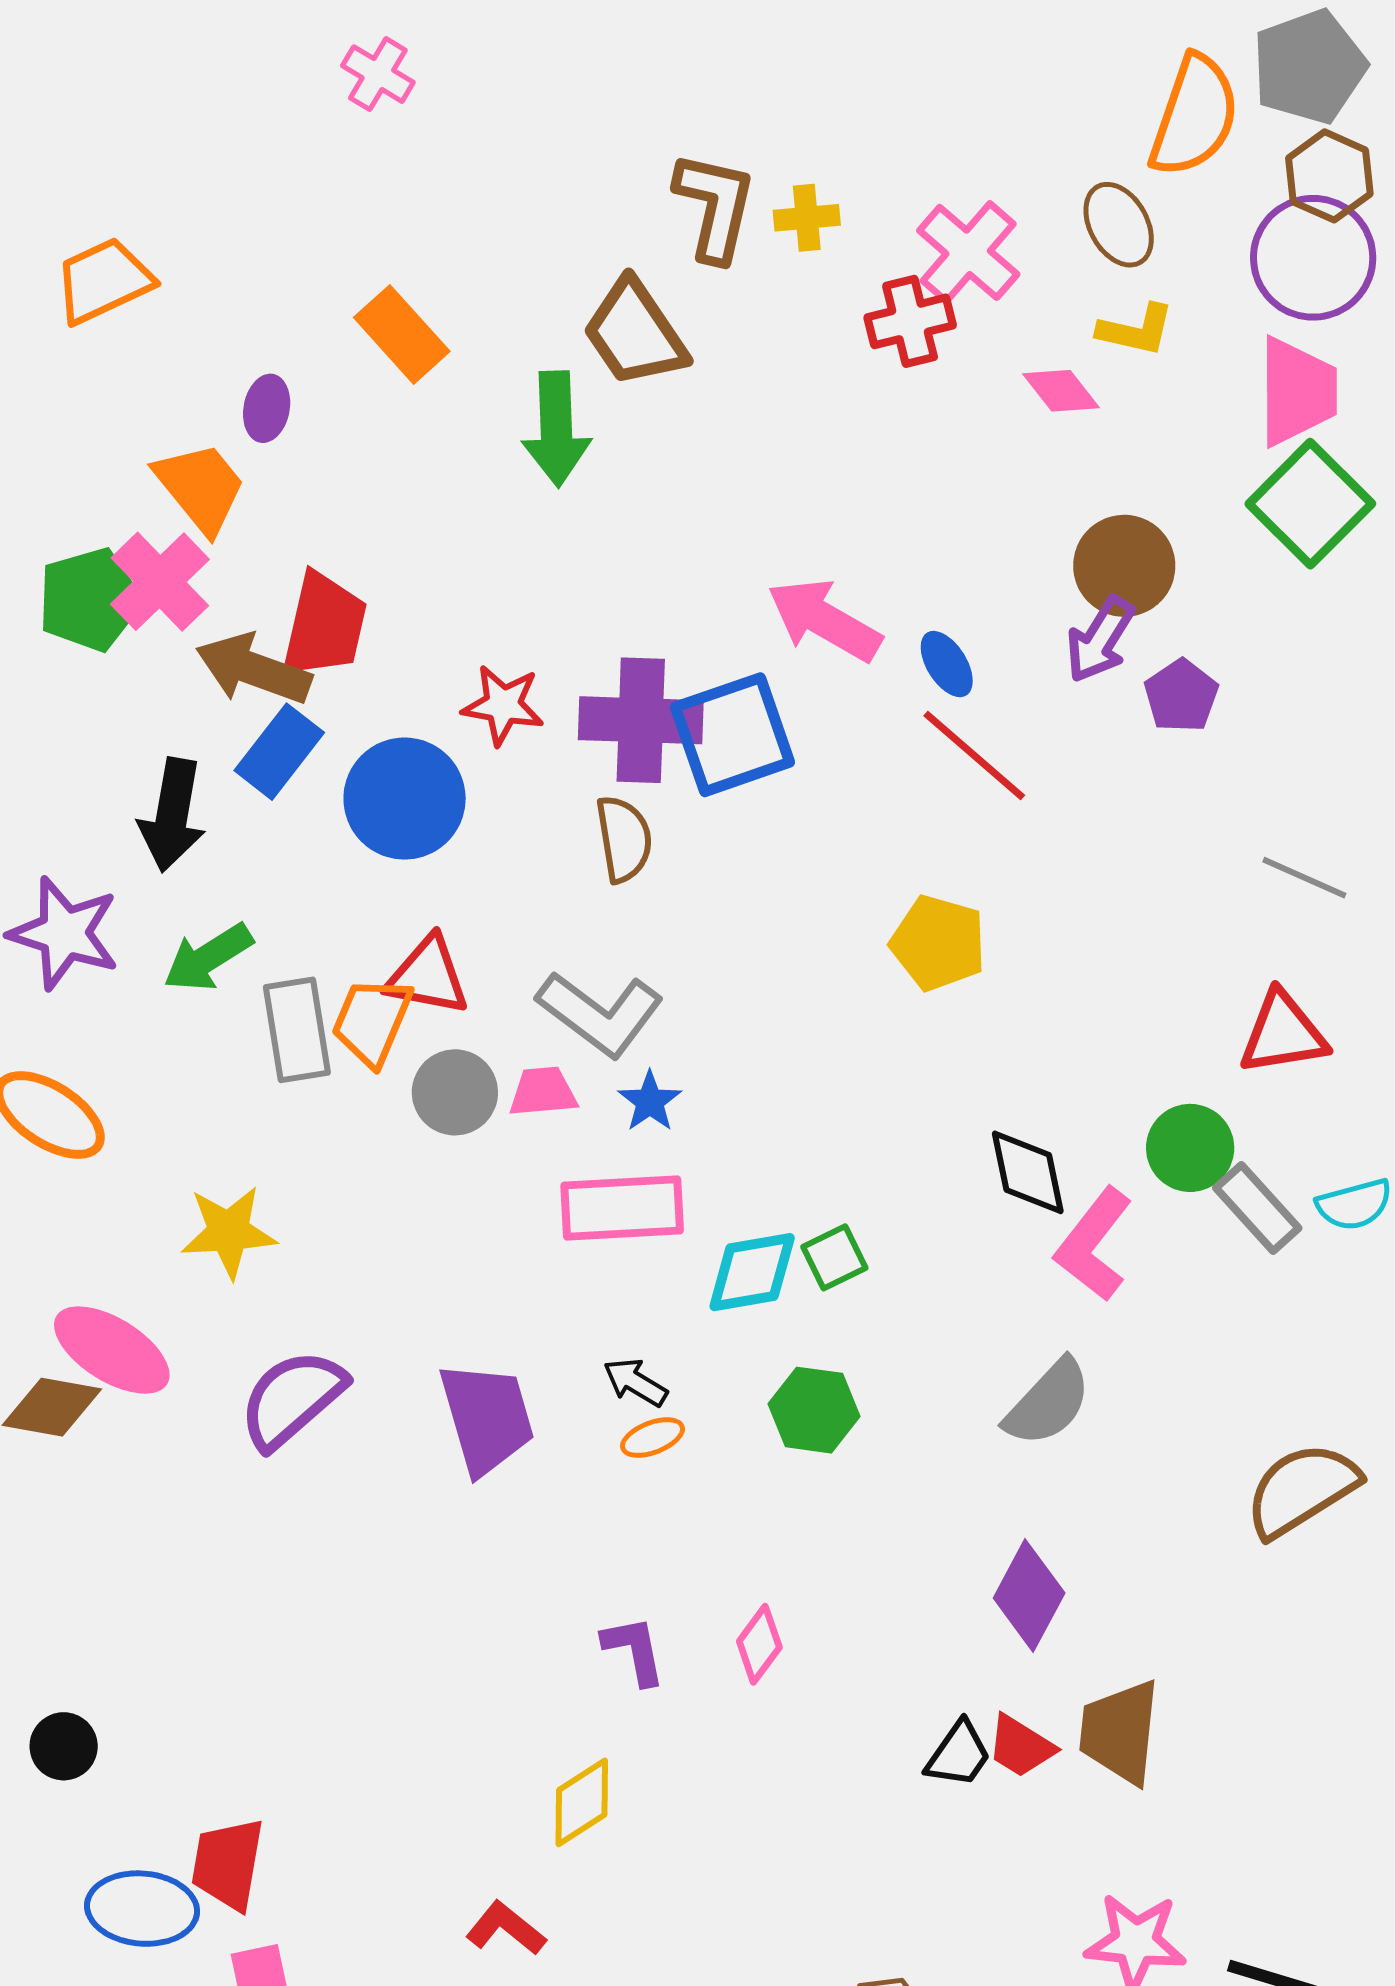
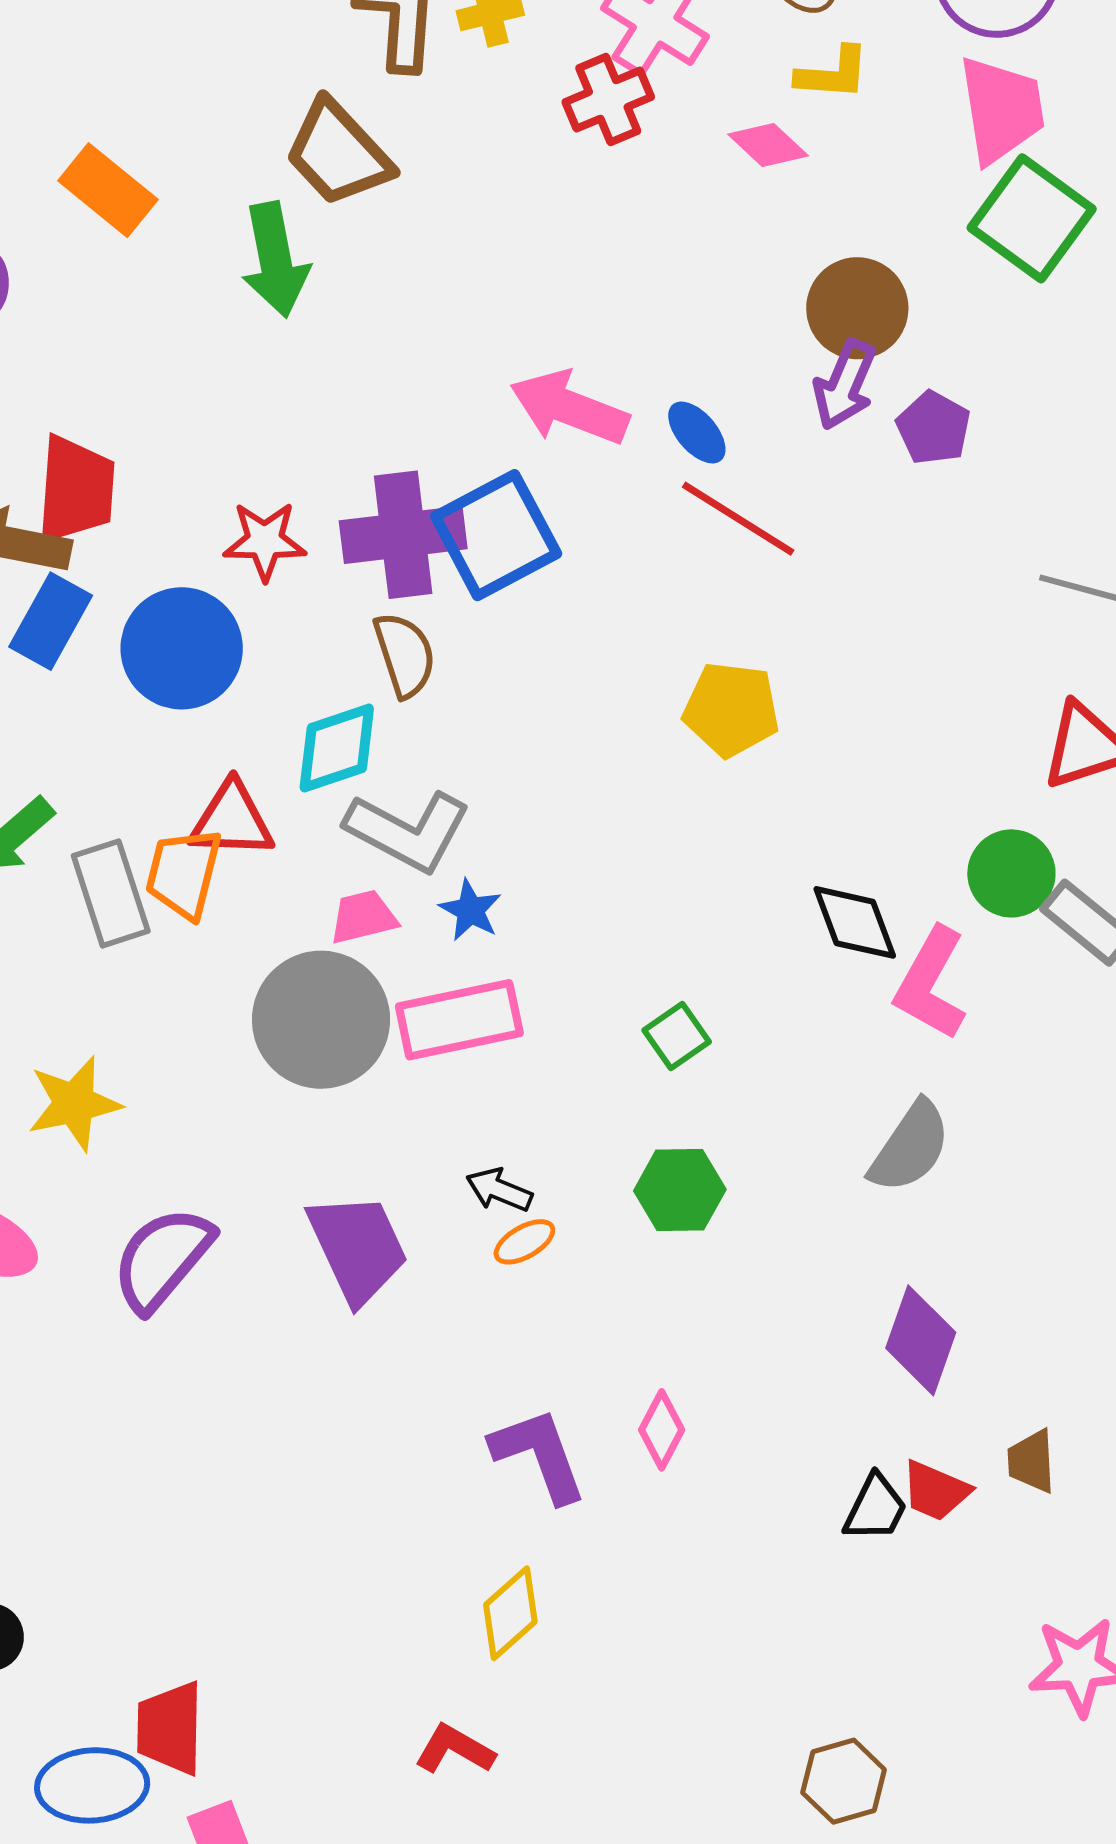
gray circle: (455, 1092) -> (321, 1020), moved, size x1.6
cyan diamond: (752, 1272) -> (337, 748), moved
purple L-shape: (634, 1650) -> (539, 1455), size x1.4
brown trapezoid: (1120, 1732) -> (1031, 1461), size x0.6

